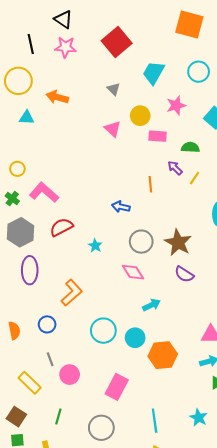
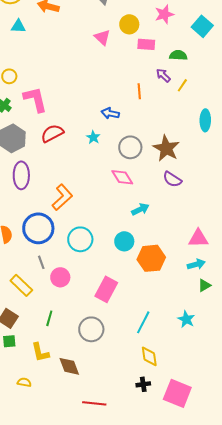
pink L-shape: (44, 192) -> (35, 99), turned 36
cyan star: (95, 246) -> (93, 137), moved
blue circle: (47, 324) -> (38, 228), size x1.8
cyan circle: (103, 331) -> (80, 239), moved
cyan line: (155, 421) -> (143, 322), turned 35

